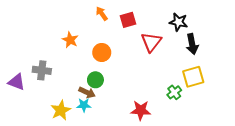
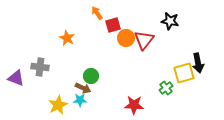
red square: (128, 20) -> (113, 25), moved
black arrow: (192, 44) -> (198, 63), moved
orange circle: (102, 52) -> (126, 38), moved

